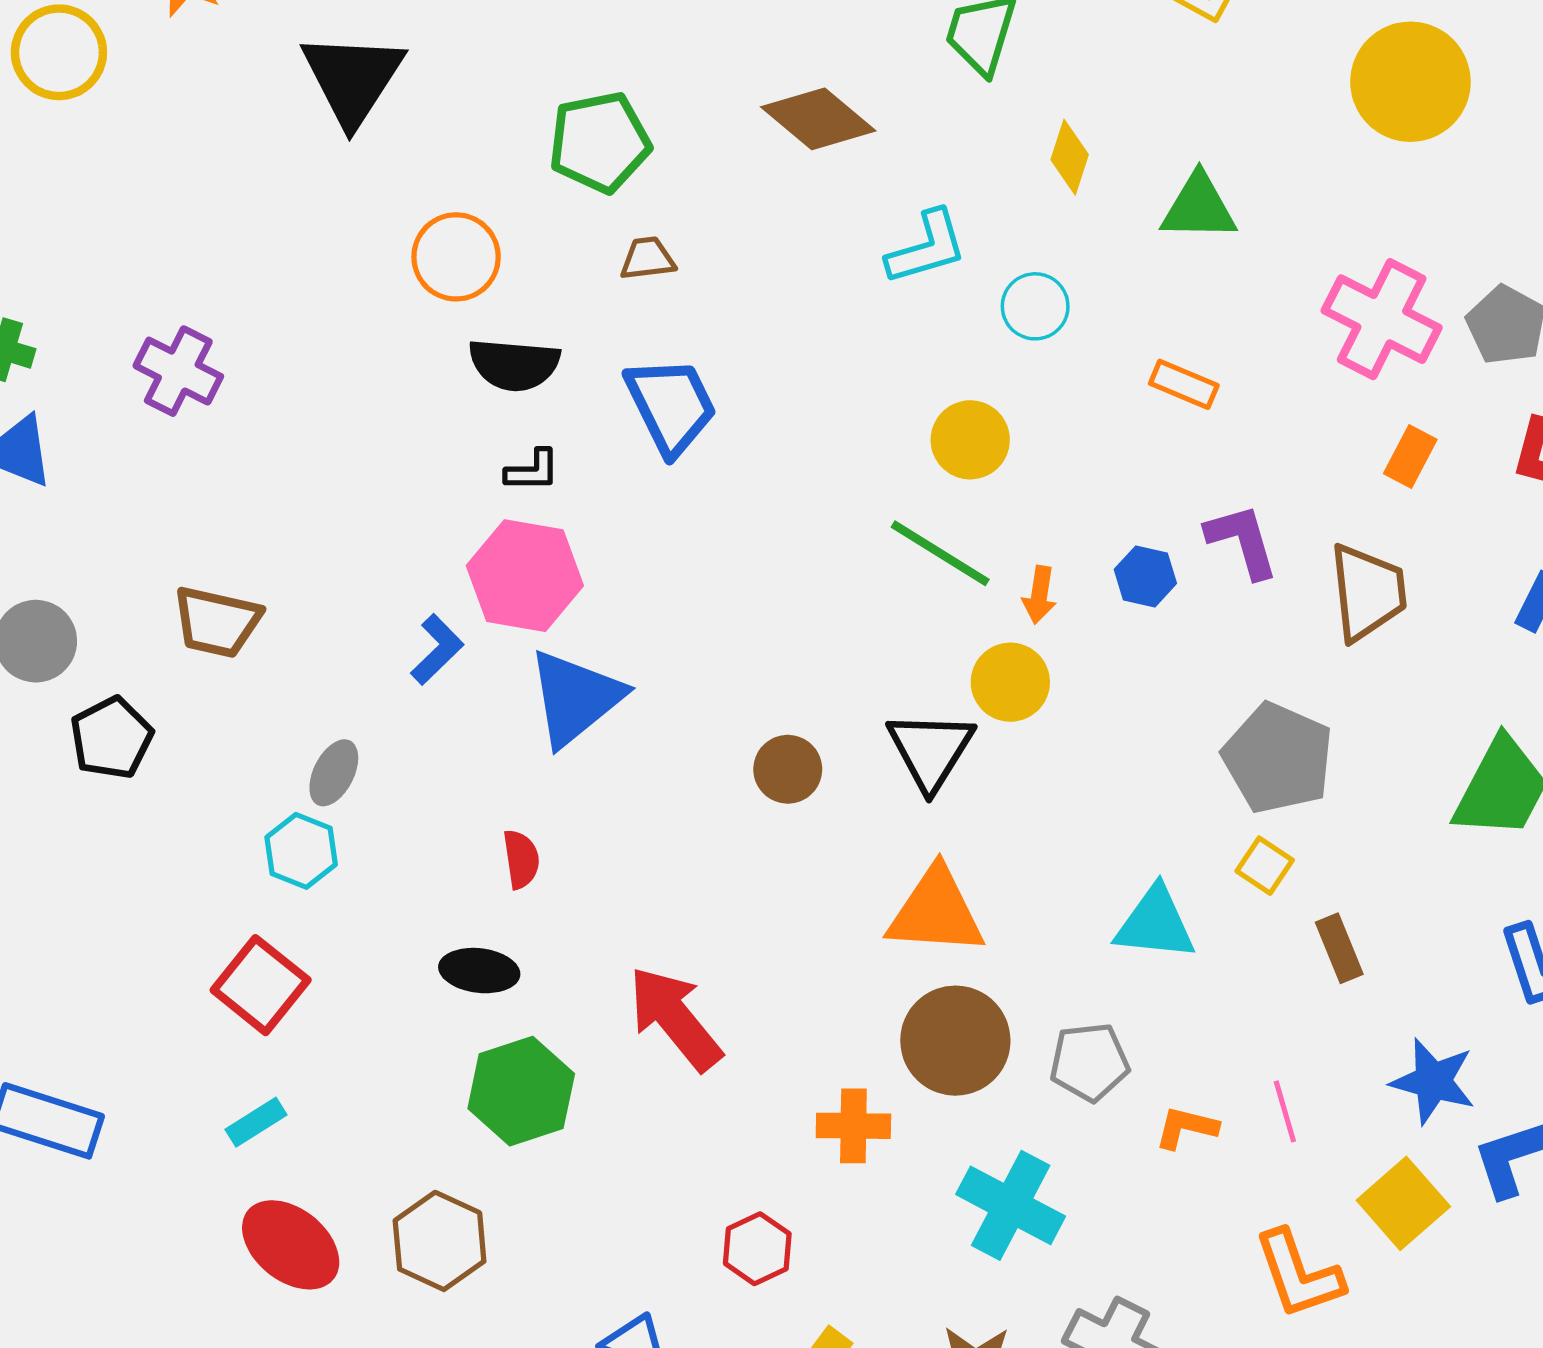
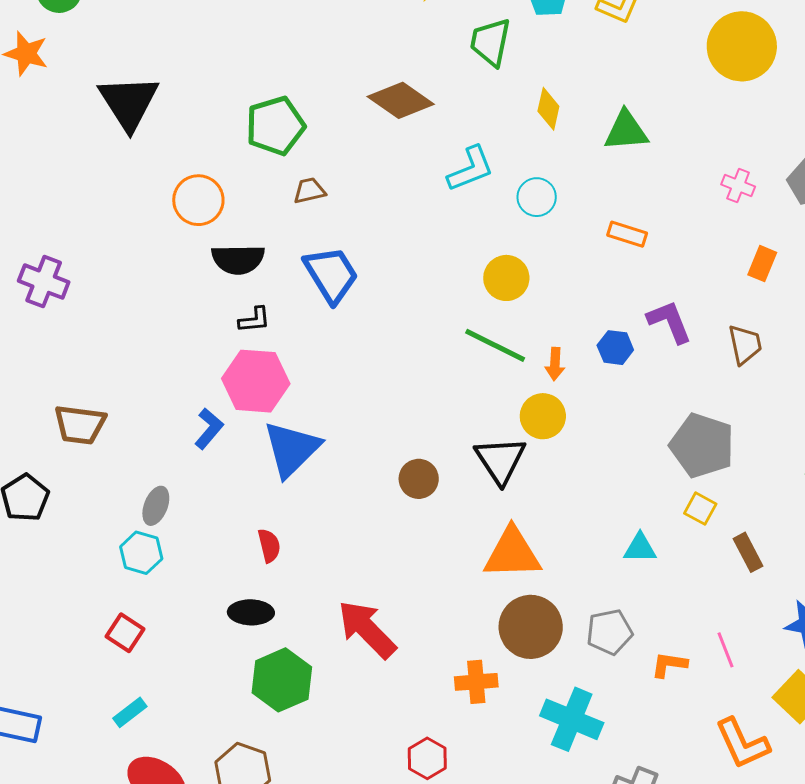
pink cross: (1382, 319) -> (738, 185), size x0.5
brown trapezoid: (1368, 592) -> (745, 344), size x0.7
cyan triangle: (1155, 923) -> (640, 548), size x0.7
red square: (261, 985) -> (125, 633), size x0.7

